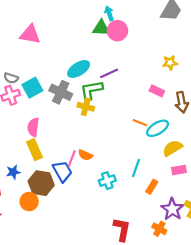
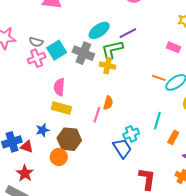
yellow rectangle: (34, 150) -> (61, 108), turned -48
orange semicircle: (85, 155) -> (108, 103), moved, turned -96
blue trapezoid: (62, 171) -> (122, 148), moved

